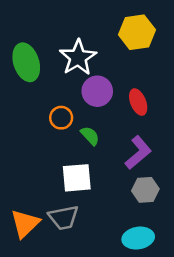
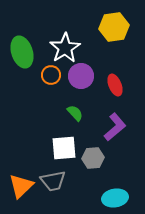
orange circle: (61, 118) -> (51, 75), moved
gray hexagon: (145, 190) -> (93, 158), moved

